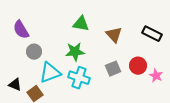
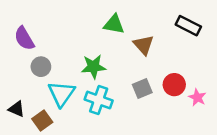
green triangle: (81, 24) -> (114, 24), moved
black rectangle: (152, 34) -> (188, 26), moved
cyan triangle: (50, 73) -> (61, 94), turned -35

